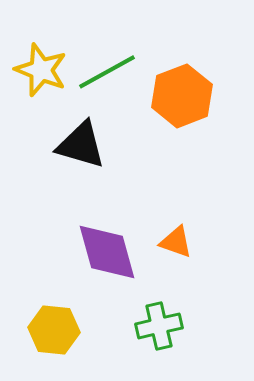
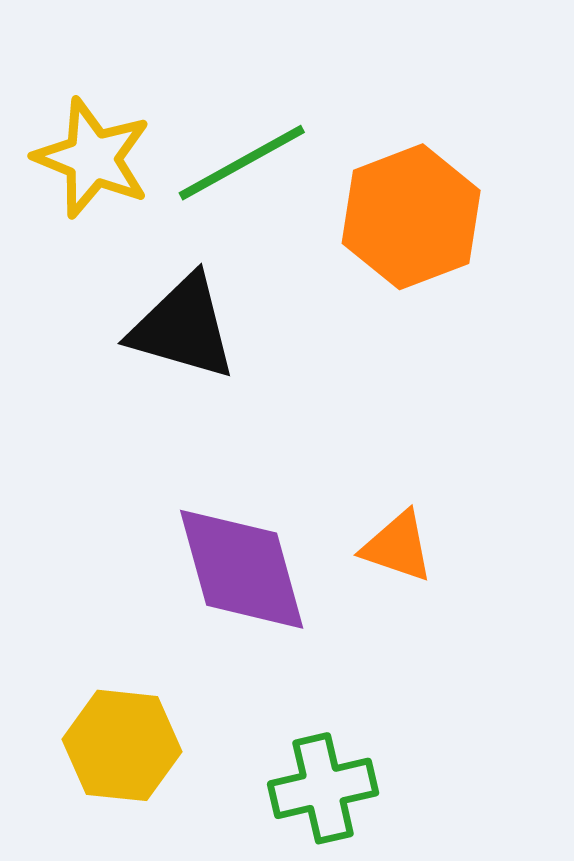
green cross: (159, 326) -> (323, 788), moved

